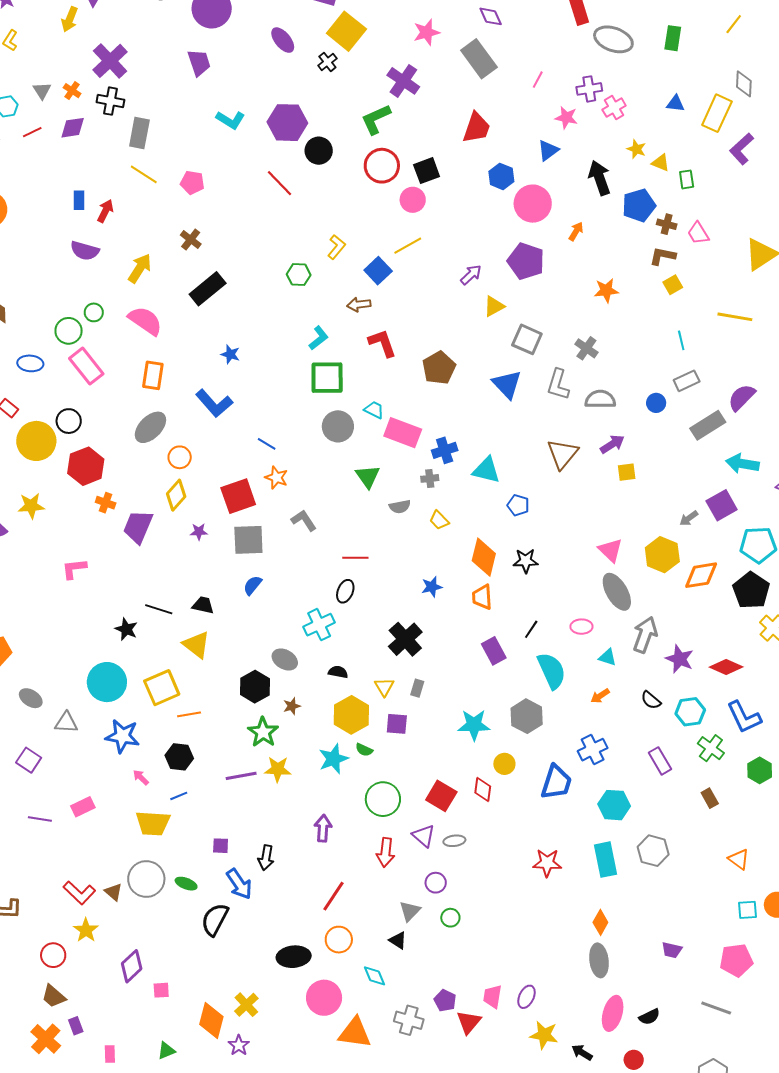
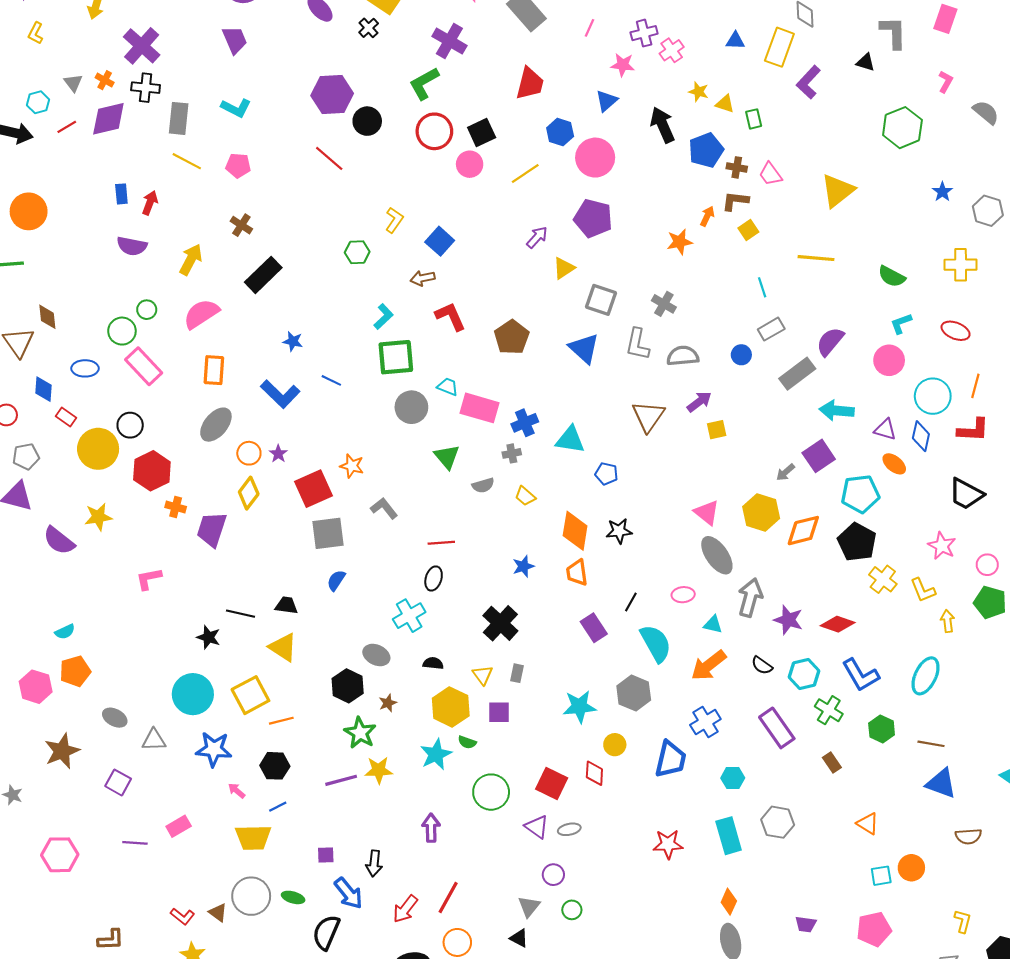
cyan L-shape: (230, 120) -> (236, 108), moved
purple diamond: (73, 128) -> (108, 119), size x1.4
orange arrow: (576, 231) -> (707, 216), moved
yellow line: (408, 246) -> (525, 174), moved
pink semicircle: (145, 321) -> (201, 314), turned -63
blue line: (267, 444) -> (331, 380), moved
purple star: (199, 532) -> (278, 454), moved, turned -30
orange arrow: (600, 696) -> (709, 665), size x1.8
purple rectangle: (660, 761) -> (777, 728), size x1.4
cyan hexagon: (614, 805) -> (733, 778), size x0.7
red arrow: (386, 852) -> (405, 909), moved, turned 36
red L-shape: (79, 893) -> (182, 916), size x0.7

